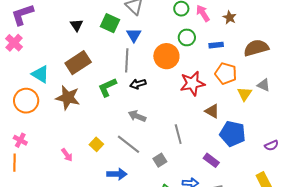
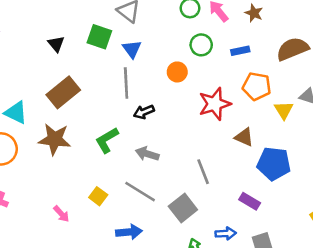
orange circle: (166, 56) -> (177, 72), size x0.6
green L-shape: (107, 87) -> (107, 140), moved
gray square: (160, 160) -> (183, 208), size x1.5

